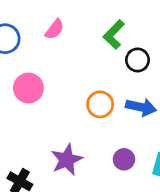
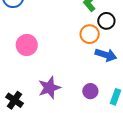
pink circle: (28, 88) -> (27, 45), moved
orange circle: (100, 104) -> (90, 34), moved

